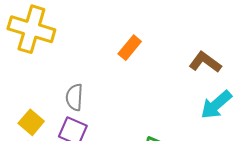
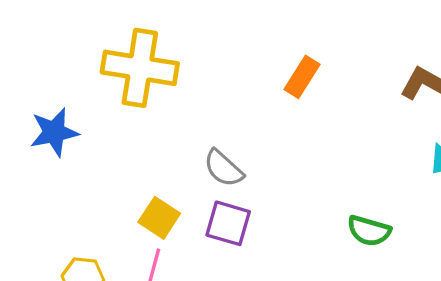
gray semicircle: (74, 97) -> (223, 168), turned -44

